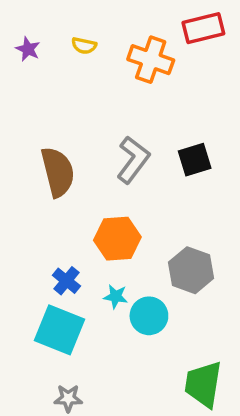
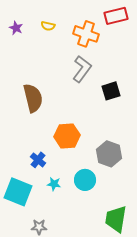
gray L-shape: (133, 160) -> (82, 69), moved
cyan star: (116, 297) -> (54, 184), moved
cyan square: (59, 330) -> (18, 192), moved

